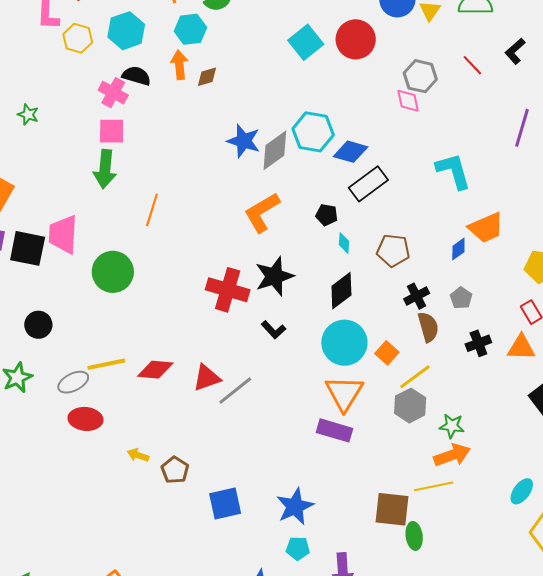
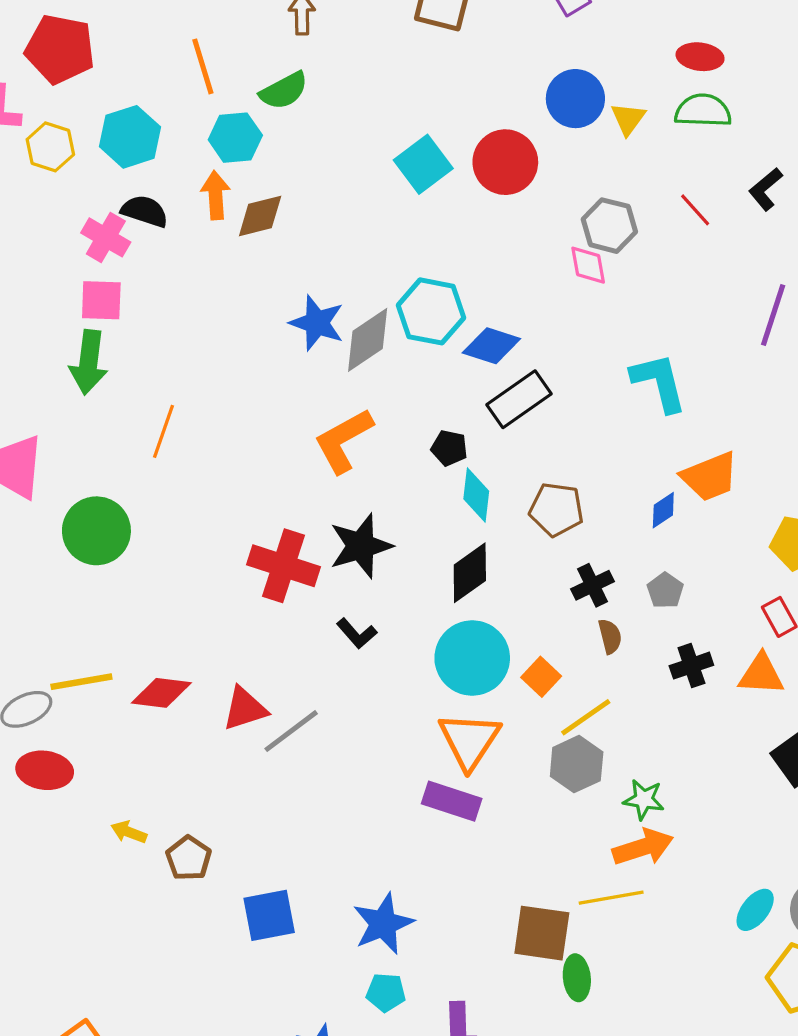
brown diamond: (207, 77) -> (260, 216), size x1.4
cyan diamond: (344, 243) -> (476, 495), size x1.5
brown semicircle: (428, 327) -> (610, 636), size x0.7

